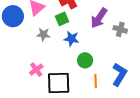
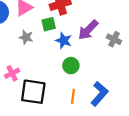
gray cross: (120, 29) -> (114, 39), moved
blue star: (71, 39) -> (64, 41), moved
green circle: (85, 60) -> (71, 66), moved

